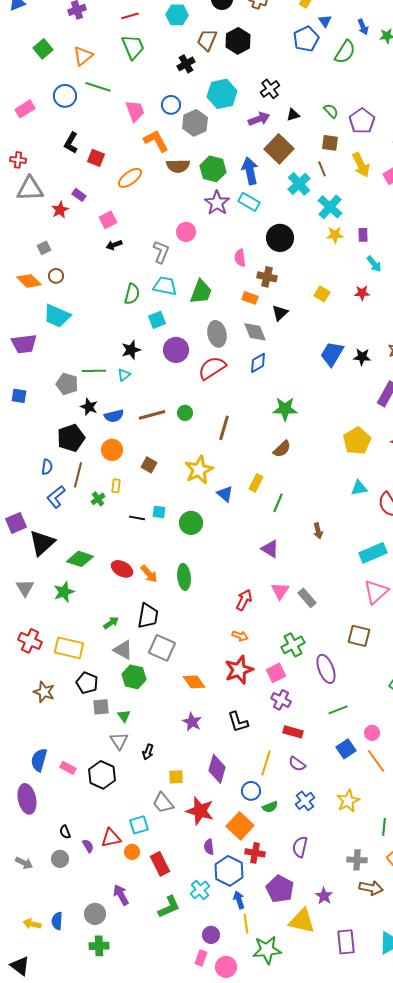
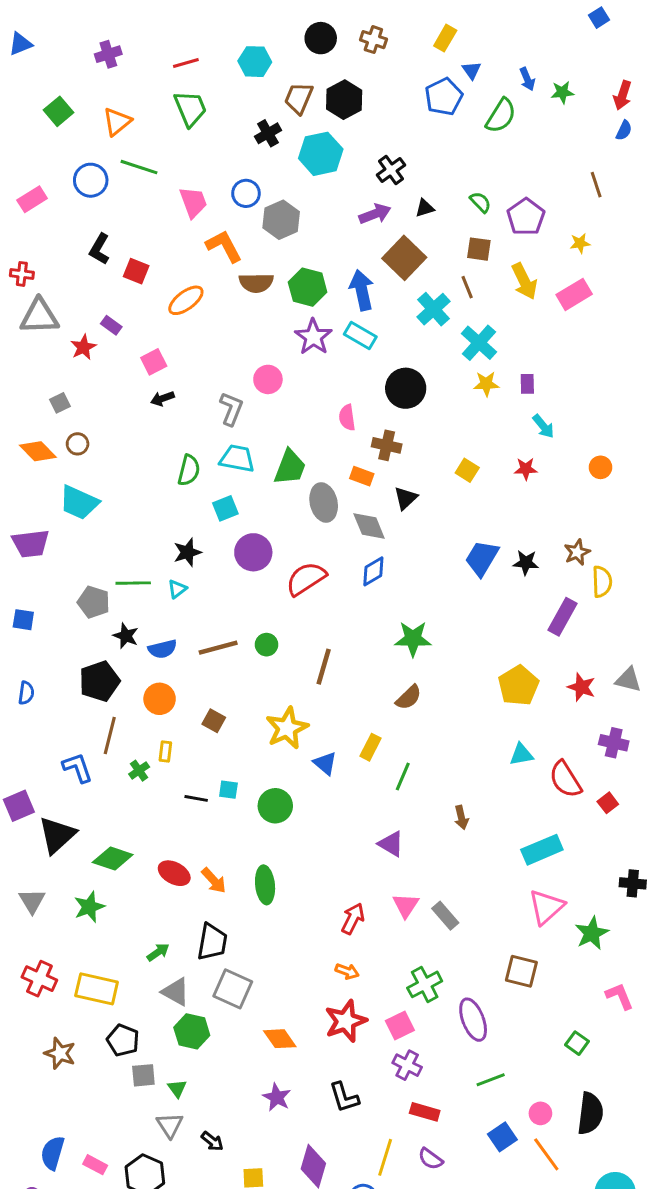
cyan hexagon: (222, 94) -> (321, 154), moved
gray ellipse: (217, 334) -> (324, 502), moved
blue semicircle: (47, 467) -> (26, 693), moved
blue L-shape: (56, 497) -> (78, 768), turned 110
black arrow: (148, 752) -> (212, 1141), turned -70

